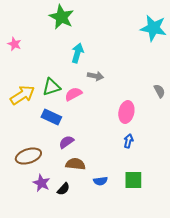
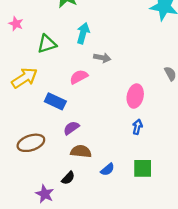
green triangle: (51, 87) -> (47, 44), moved
blue semicircle: (100, 181) -> (108, 169), turned -32
purple star: (41, 183) -> (45, 194), moved

